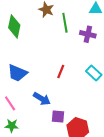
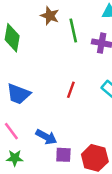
blue arrow: (42, 99) -> (46, 137), moved
purple square: (58, 117) -> (63, 155), moved

